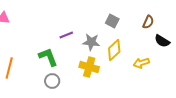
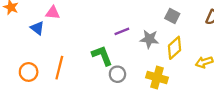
yellow cross: (89, 67) -> (157, 77), moved
gray circle: (52, 81) -> (117, 74), moved

